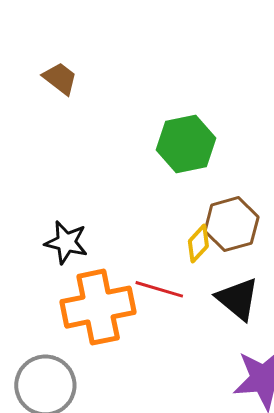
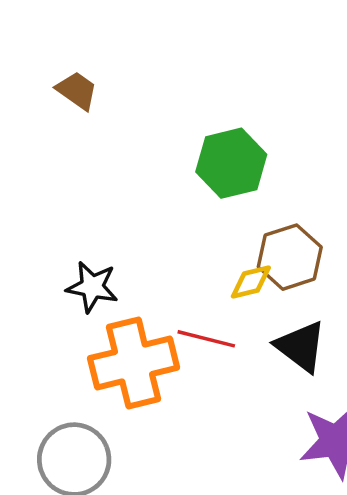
yellow diamond: (198, 244) -> (251, 282), turned 36

